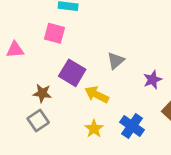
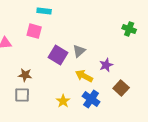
purple square: (72, 73) -> (58, 55), moved
yellow arrow: (97, 95) -> (84, 76), moved
gray square: (38, 121) -> (22, 95), turned 35

